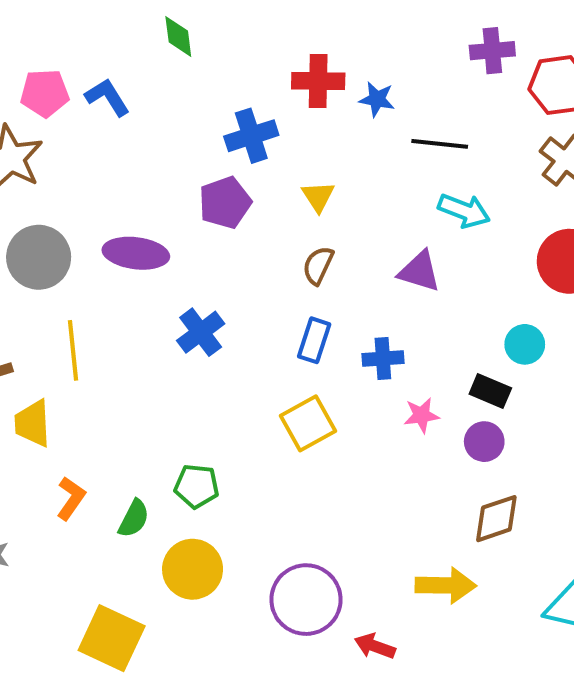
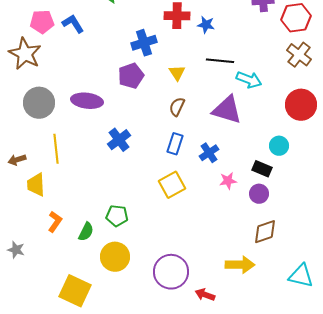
black line: (440, 144) -> (220, 61), moved
purple triangle: (419, 271) -> (227, 110), size x1.4
blue cross: (383, 359) -> (209, 153), turned -30

